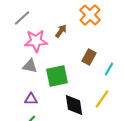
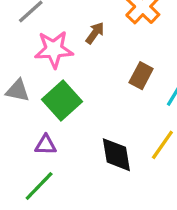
gray triangle: (30, 66) -> (18, 91), moved
green square: (57, 76) -> (62, 100), moved, turned -30

